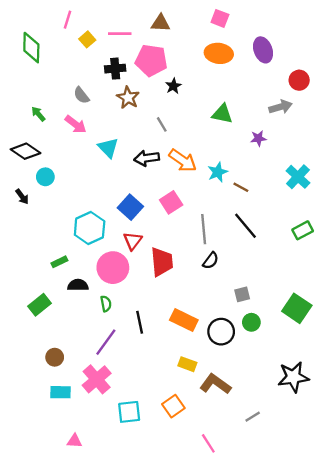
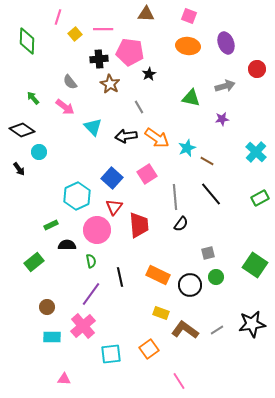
brown triangle: (161, 23) -> (146, 14), moved
gray arrow: (280, 107) -> (225, 86), moved
gray line: (253, 417) -> (217, 330), moved

